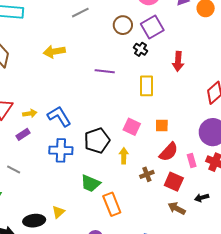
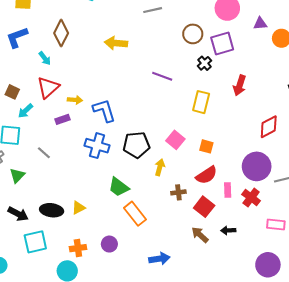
orange rectangle: (112, 204) -> (135, 214), turned -30

